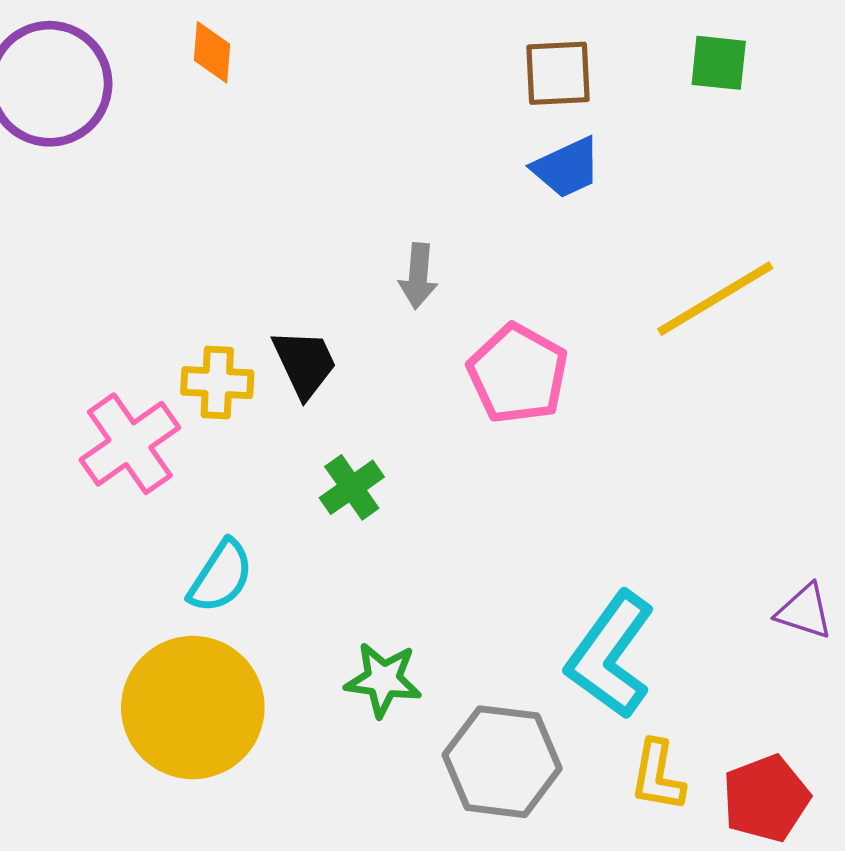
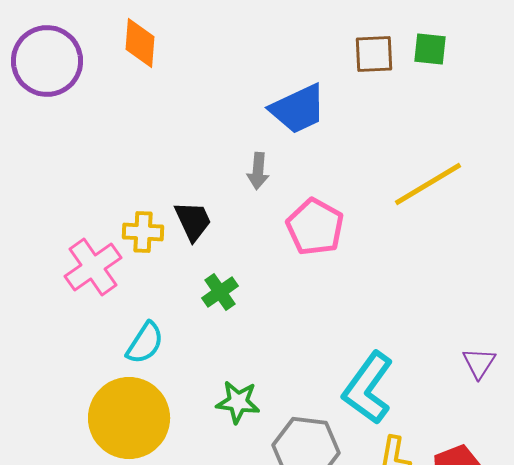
orange diamond: (212, 52) -> (140, 43), size x1.4
brown square: (558, 73) -> (374, 54), moved
blue trapezoid: (567, 168) -> (298, 109), moved, size x1.4
purple triangle: (804, 611) -> (479, 363), turned 45

